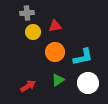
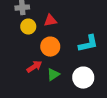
cyan L-shape: (83, 57) -> (88, 44), moved
red arrow: (28, 86) -> (34, 67), moved

